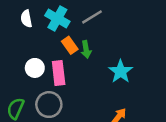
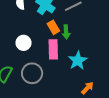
cyan star: (121, 71) -> (78, 60), moved
pink rectangle: (59, 73) -> (53, 49), moved

